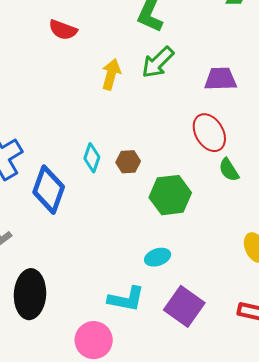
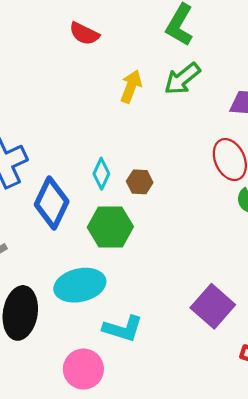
green hexagon: (170, 195) -> (110, 227), moved
cyan ellipse: (158, 257) -> (80, 285), moved, size x1.8
purple square: (184, 306) -> (213, 306), moved

